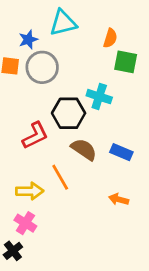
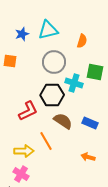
blue star: (28, 40) -> (22, 34), moved
green square: (126, 62) -> (95, 72), moved
gray circle: (42, 67) -> (54, 62), moved

